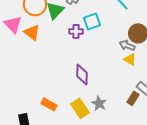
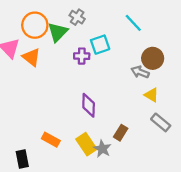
yellow triangle: (130, 59) -> (151, 95), moved
brown rectangle: (133, 98) -> (121, 133), moved
gray star: (99, 103) -> (102, 149), moved

